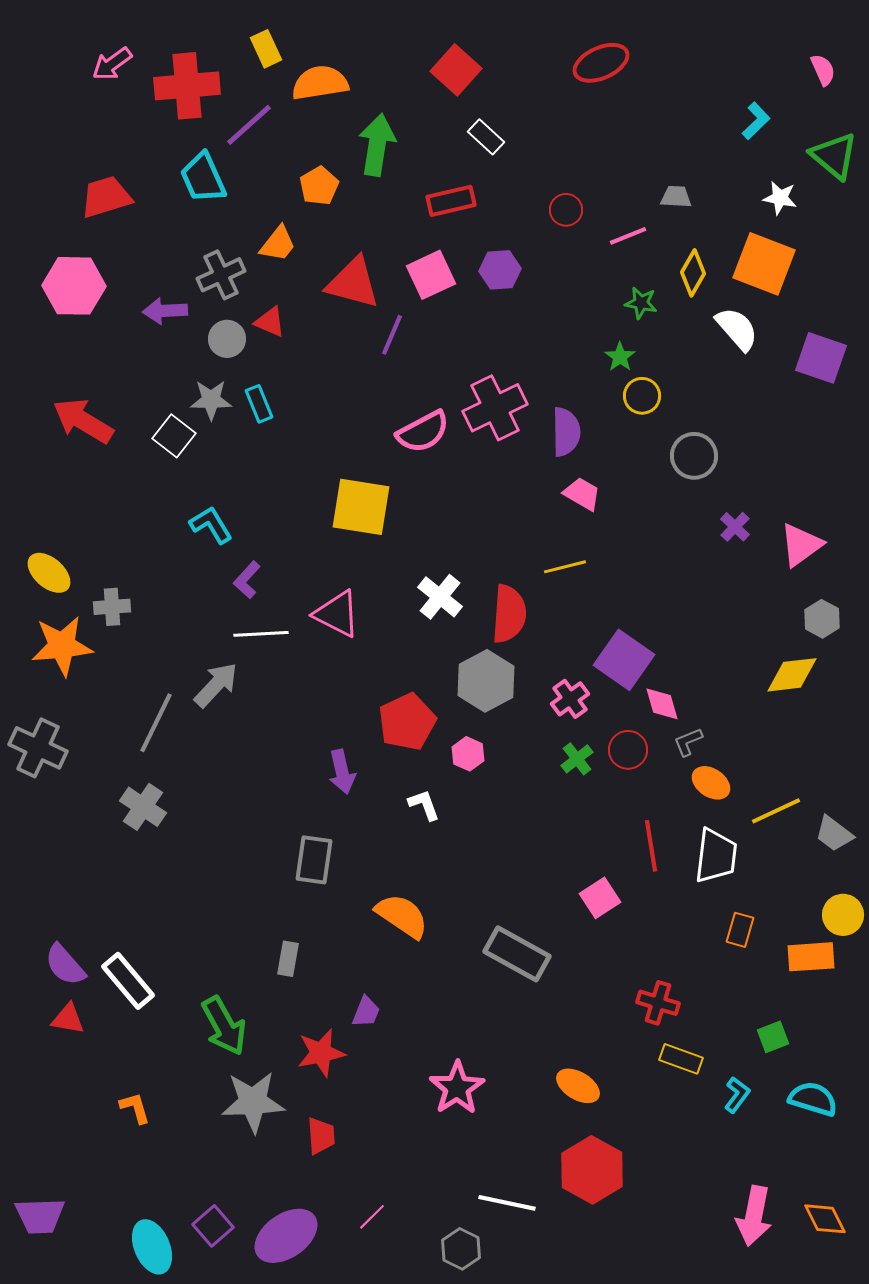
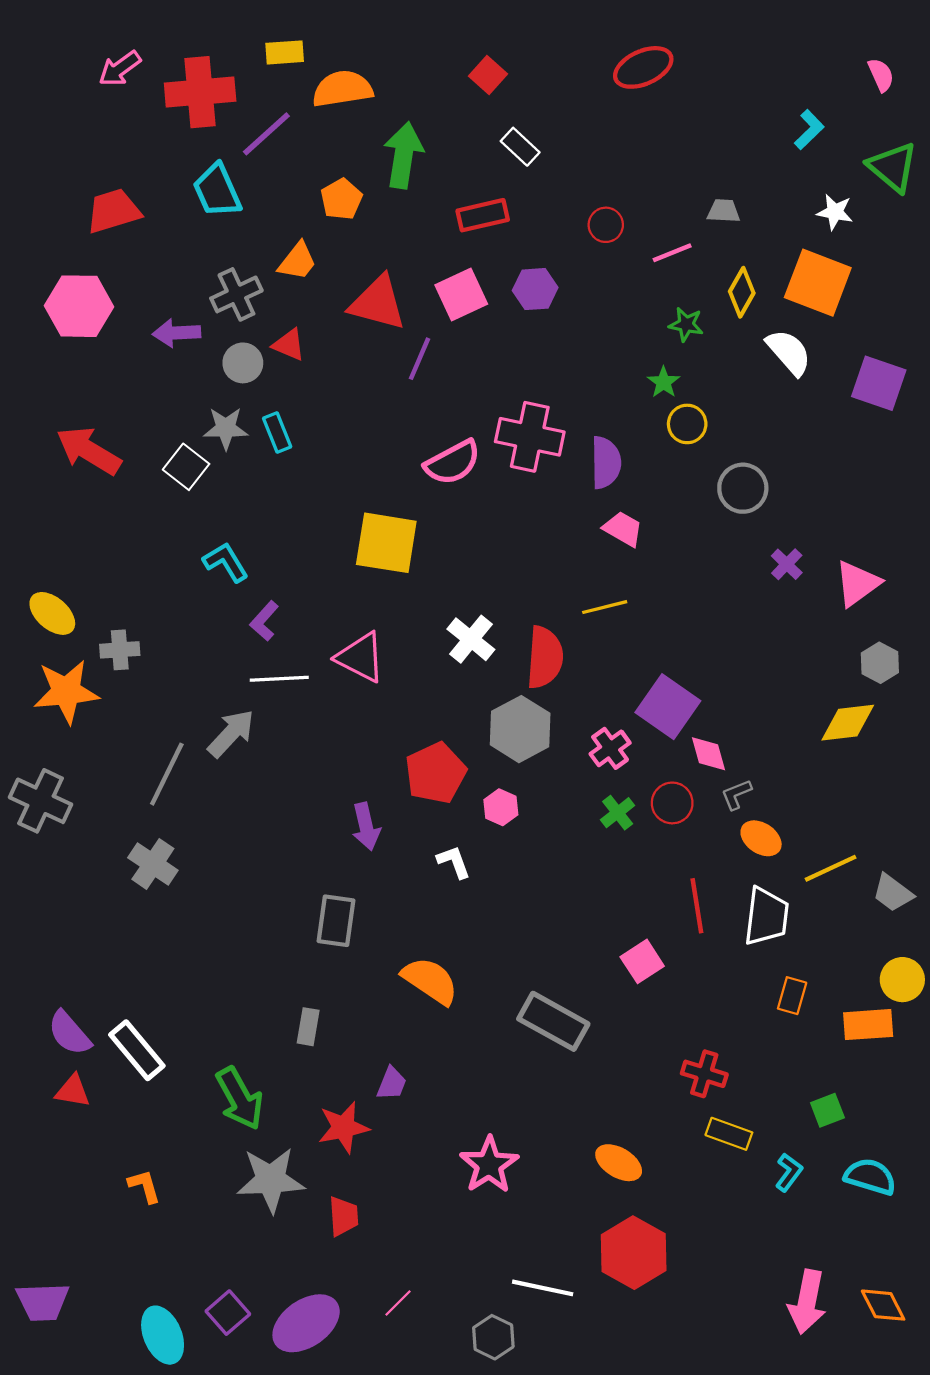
yellow rectangle: (266, 49) -> (285, 52), turned -69
red square: (456, 70) -> (488, 75), size x0.7
pink cross: (495, 408) -> (530, 437), turned 38

